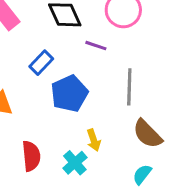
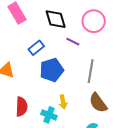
cyan cross: (75, 163) -> (49, 115), turned -35

